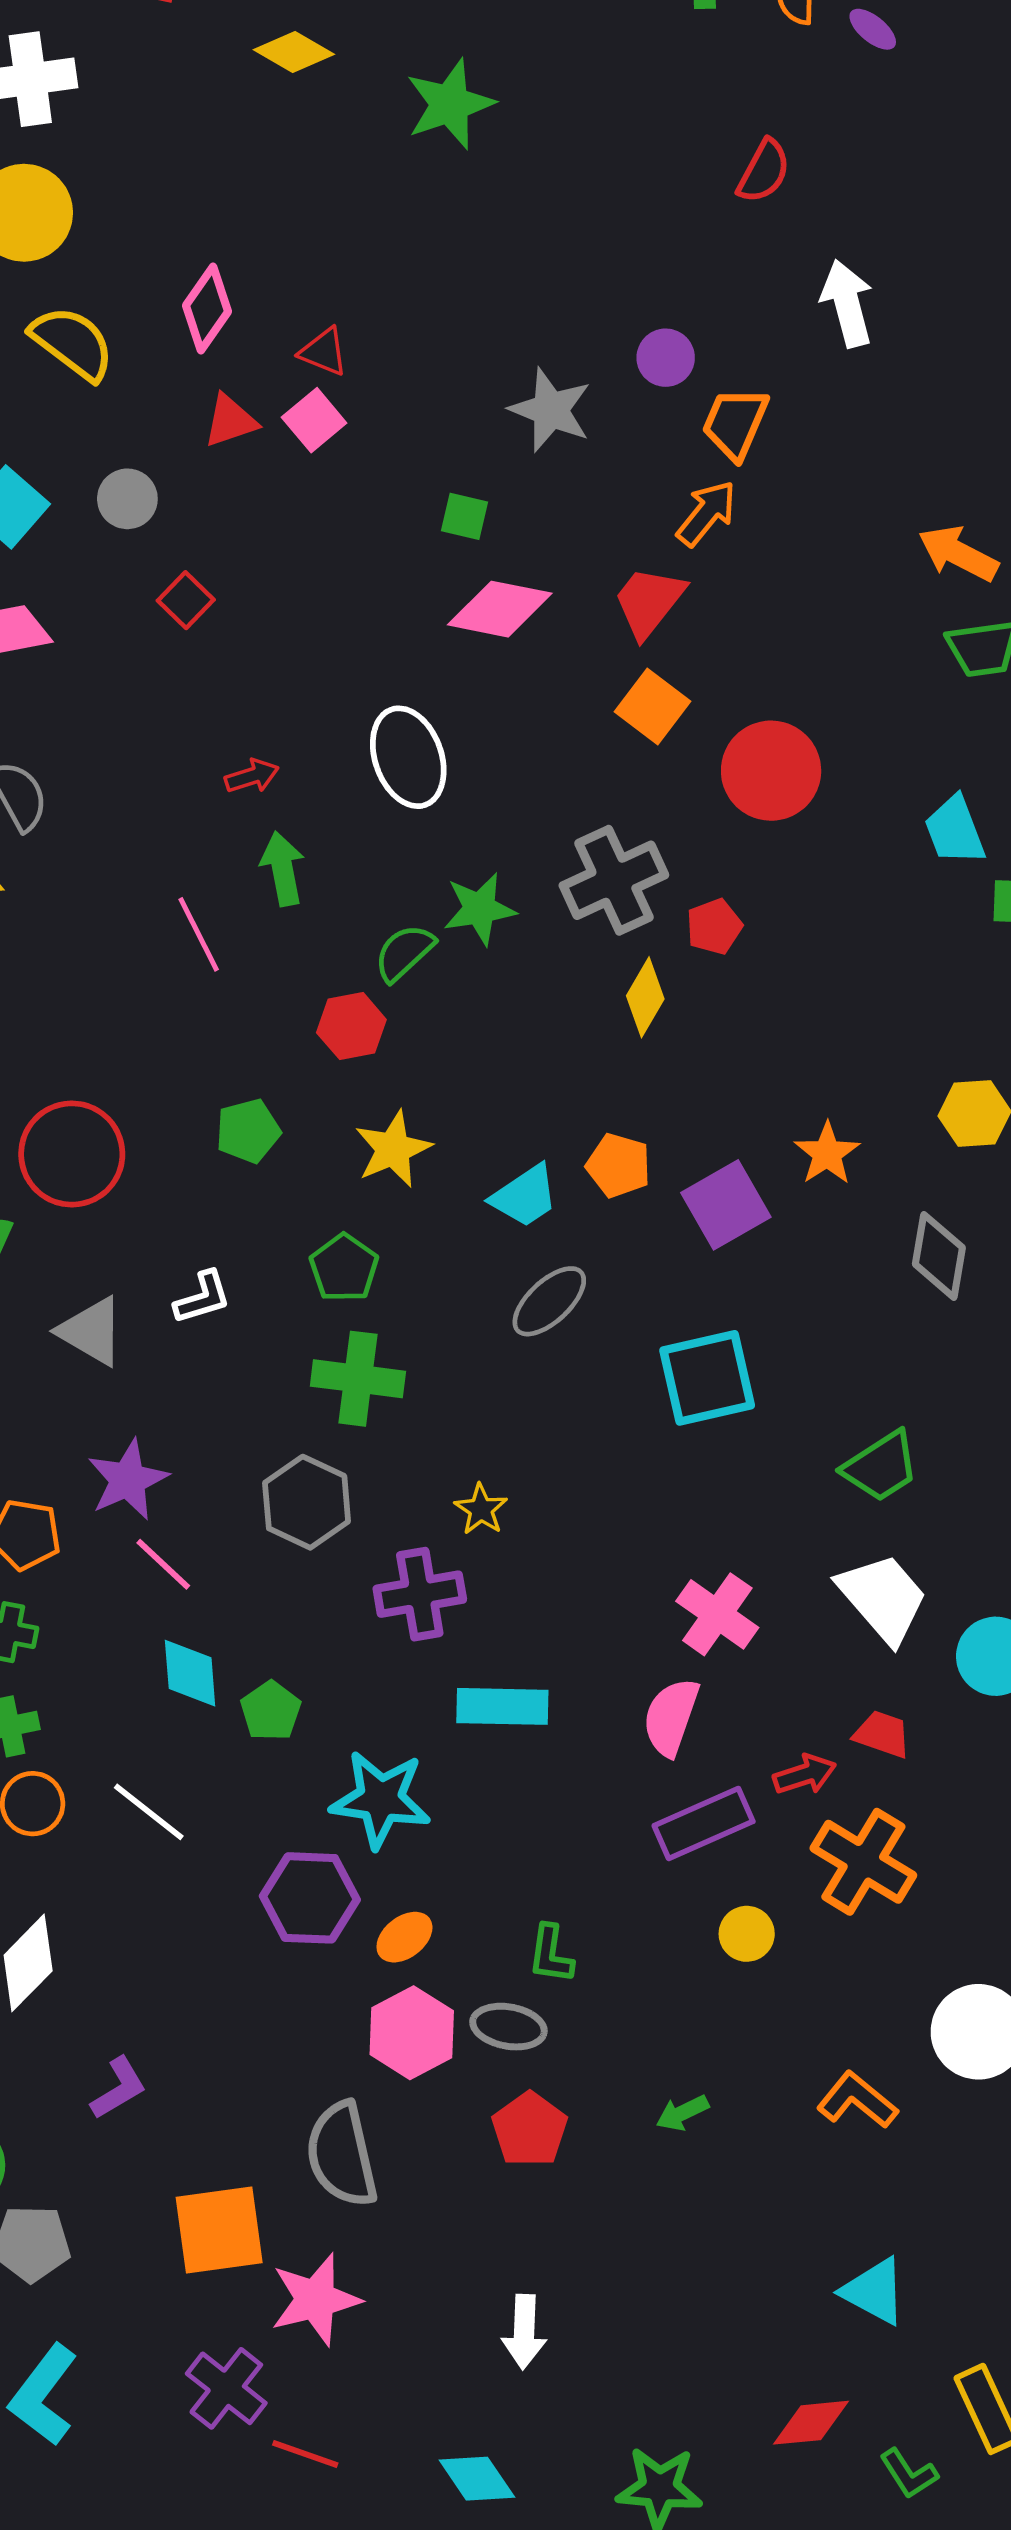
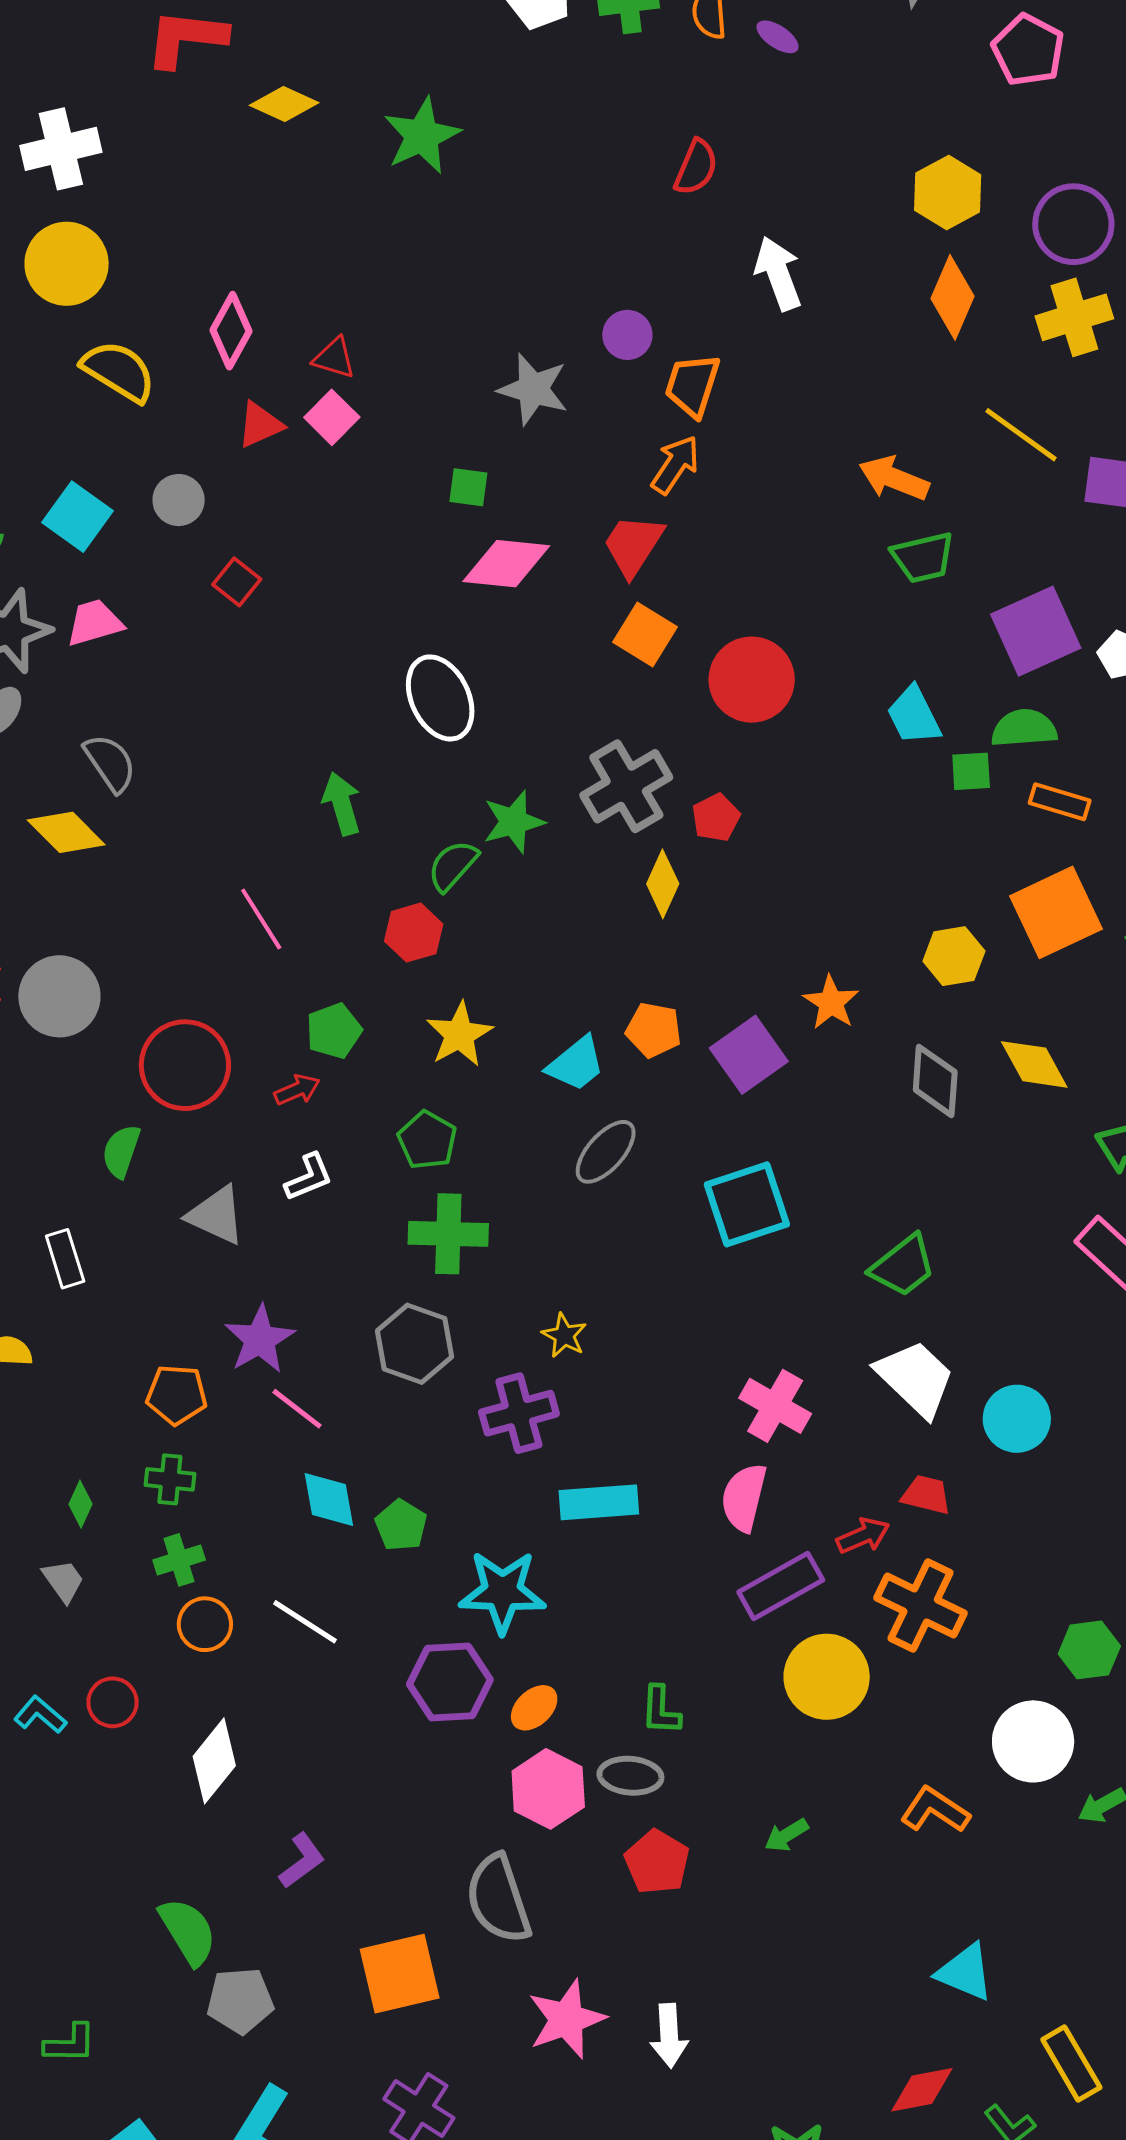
red arrow: (252, 776) -> (297, 1090), moved
pink line: (199, 934) -> (261, 919), moved
yellow circle: (747, 1934) -> (827, 1677), size x1.8
pink star: (315, 2299) -> (567, 2019), moved

